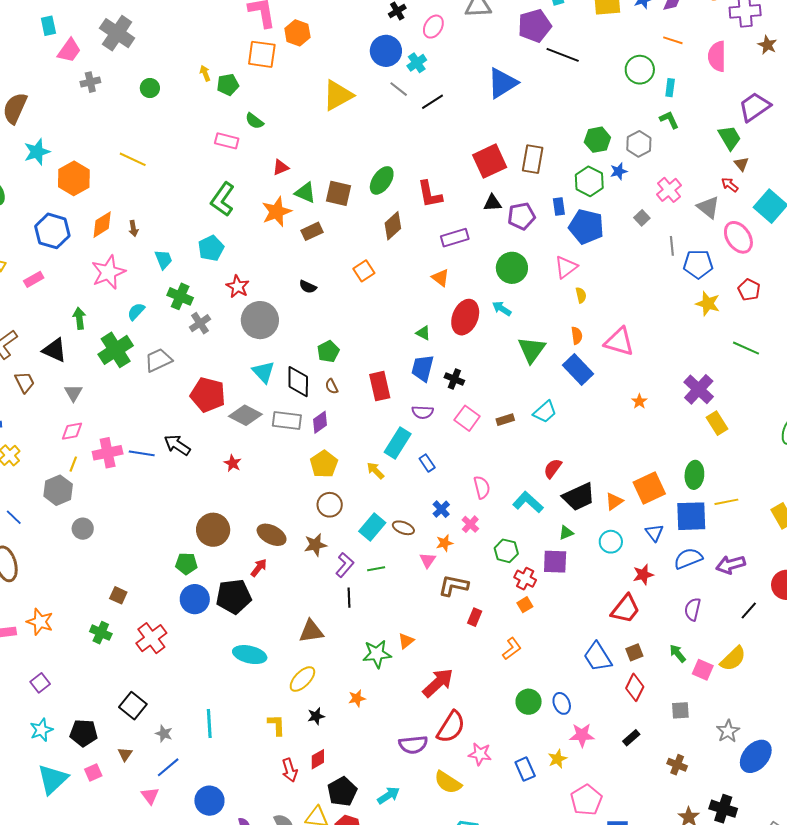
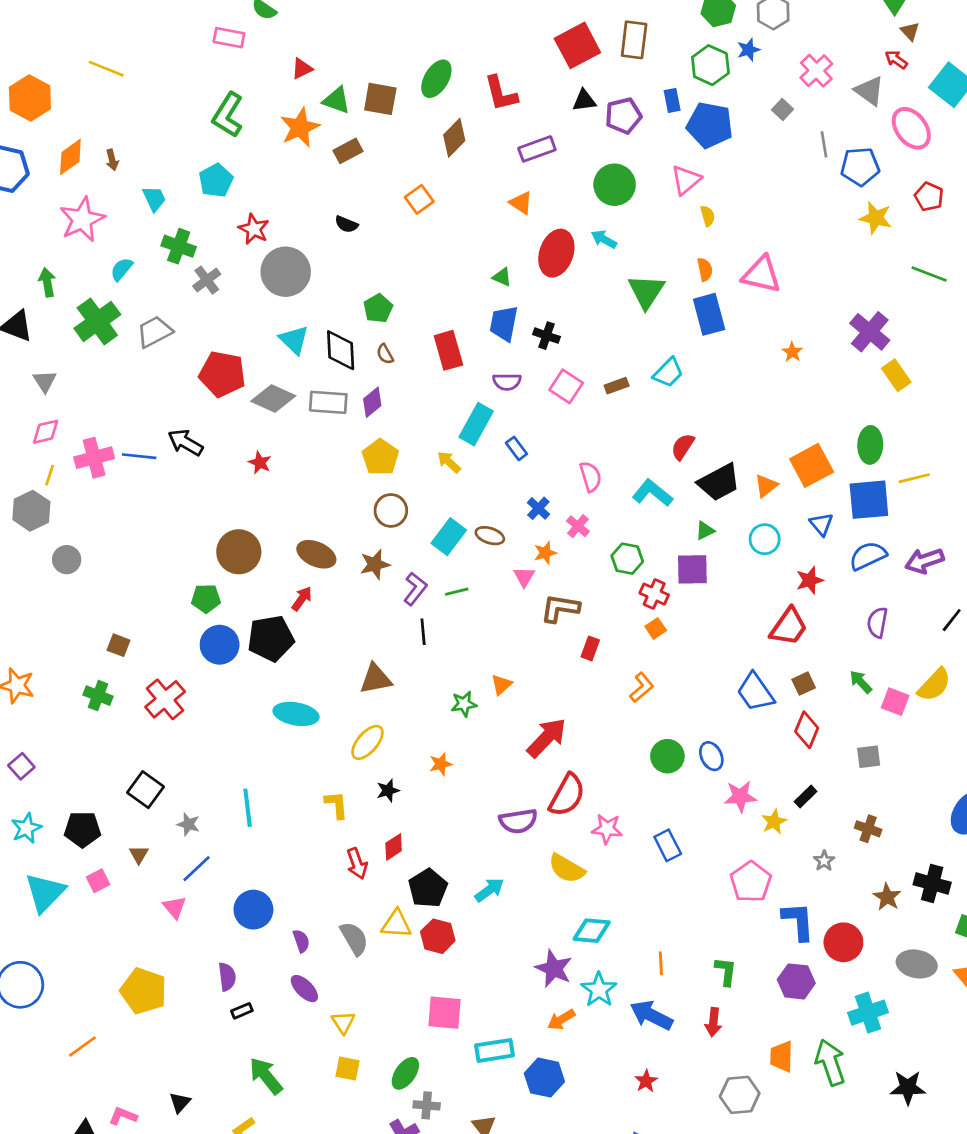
blue rectangle: (578, 370) -> (709, 314), turned 32
green star: (377, 654) -> (464, 704), size x0.7
gray star: (728, 731) -> (824, 861), moved, size x0.7
yellow star: (557, 759) -> (774, 822), moved

